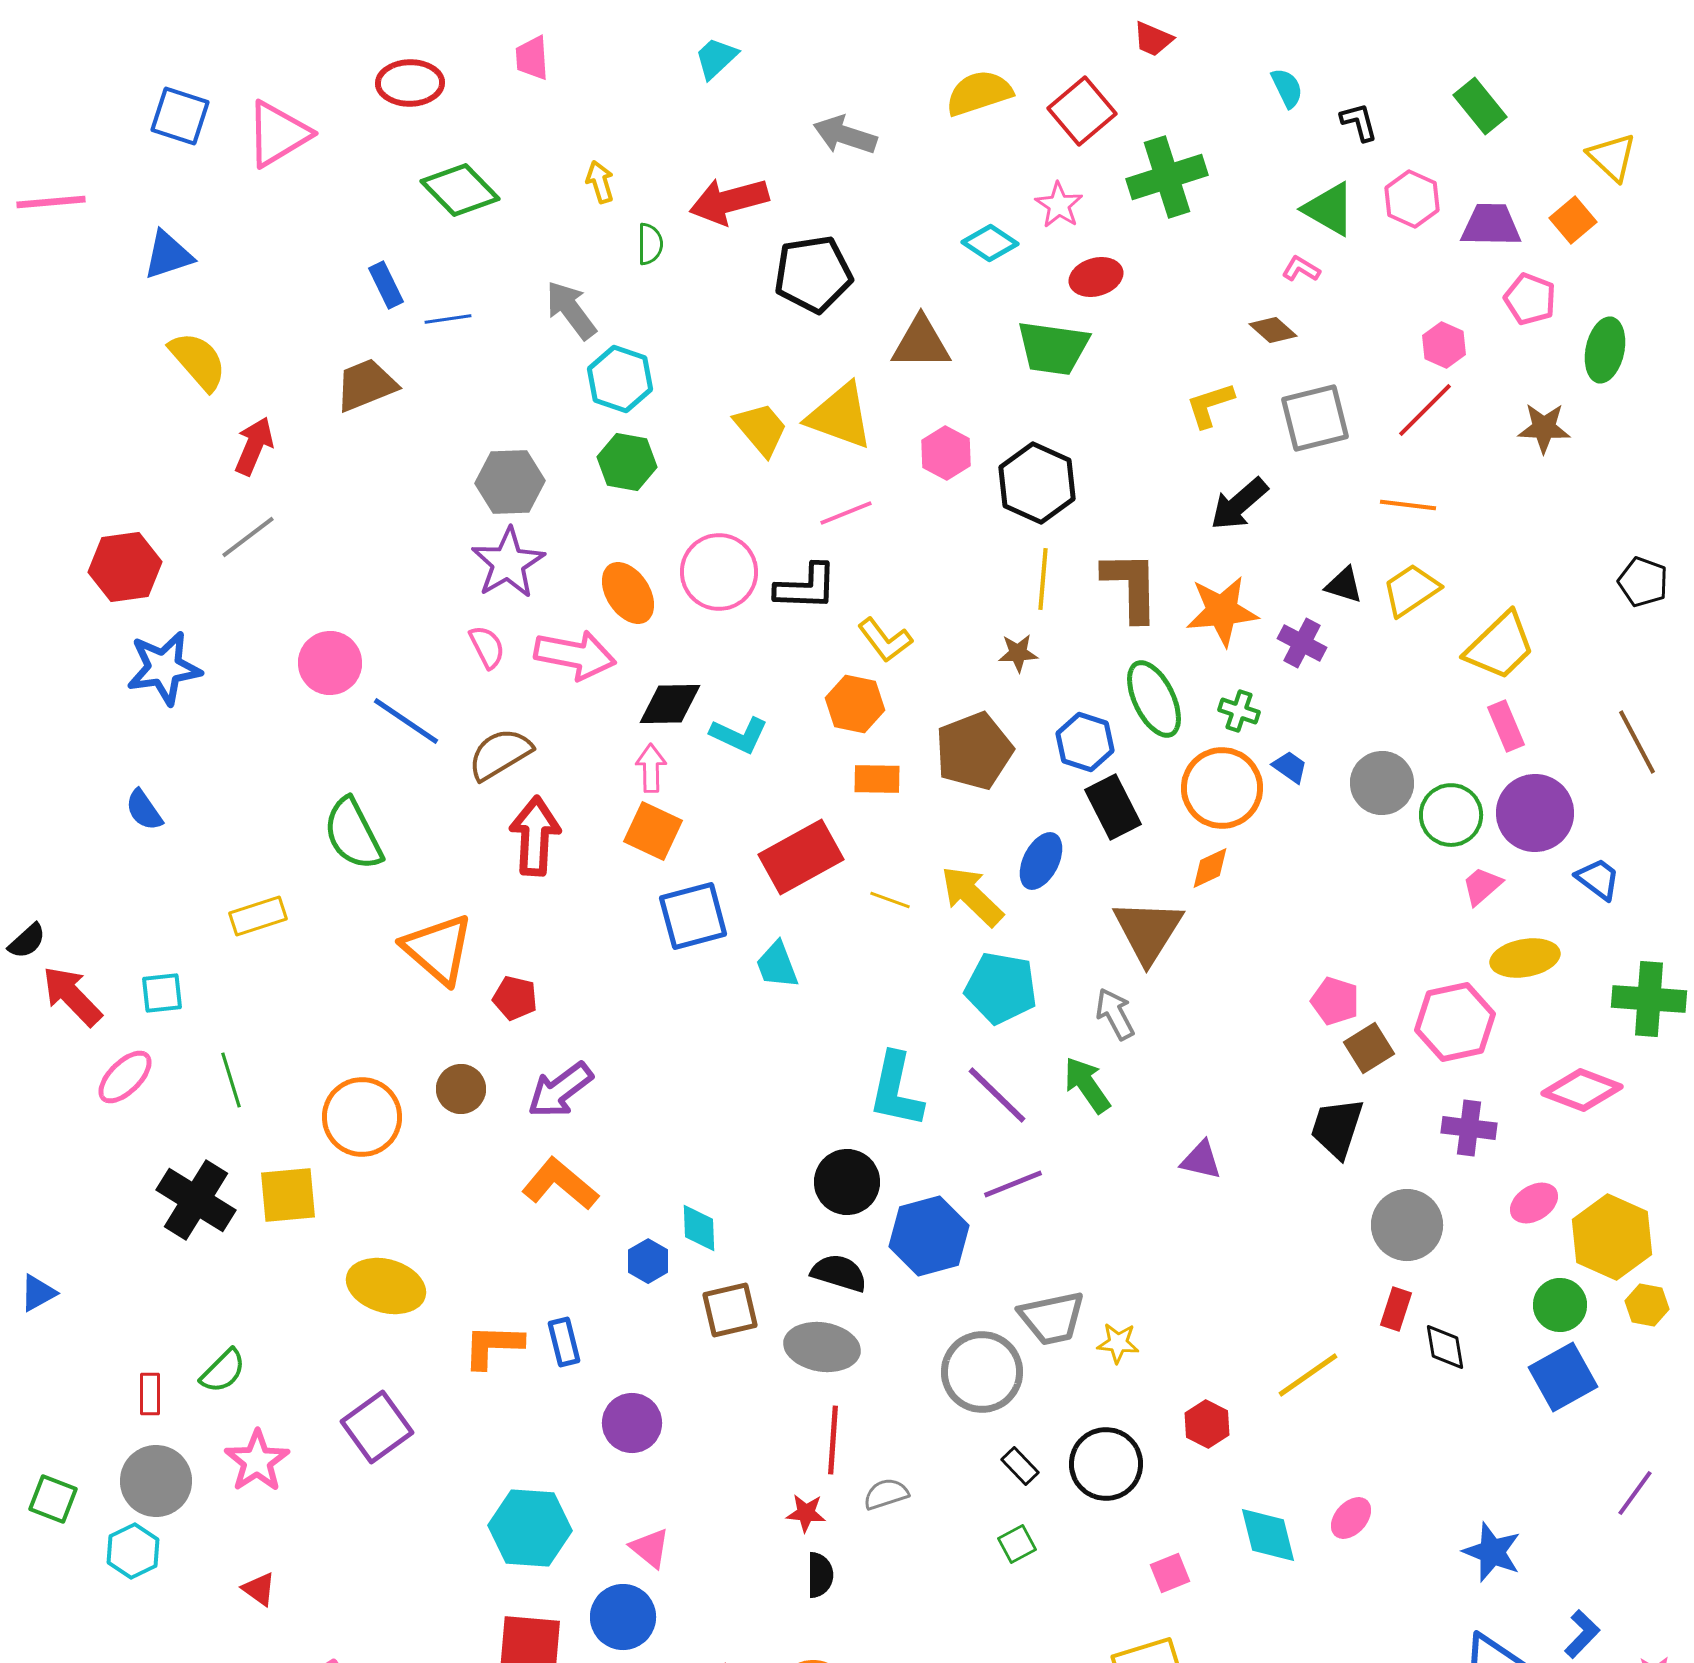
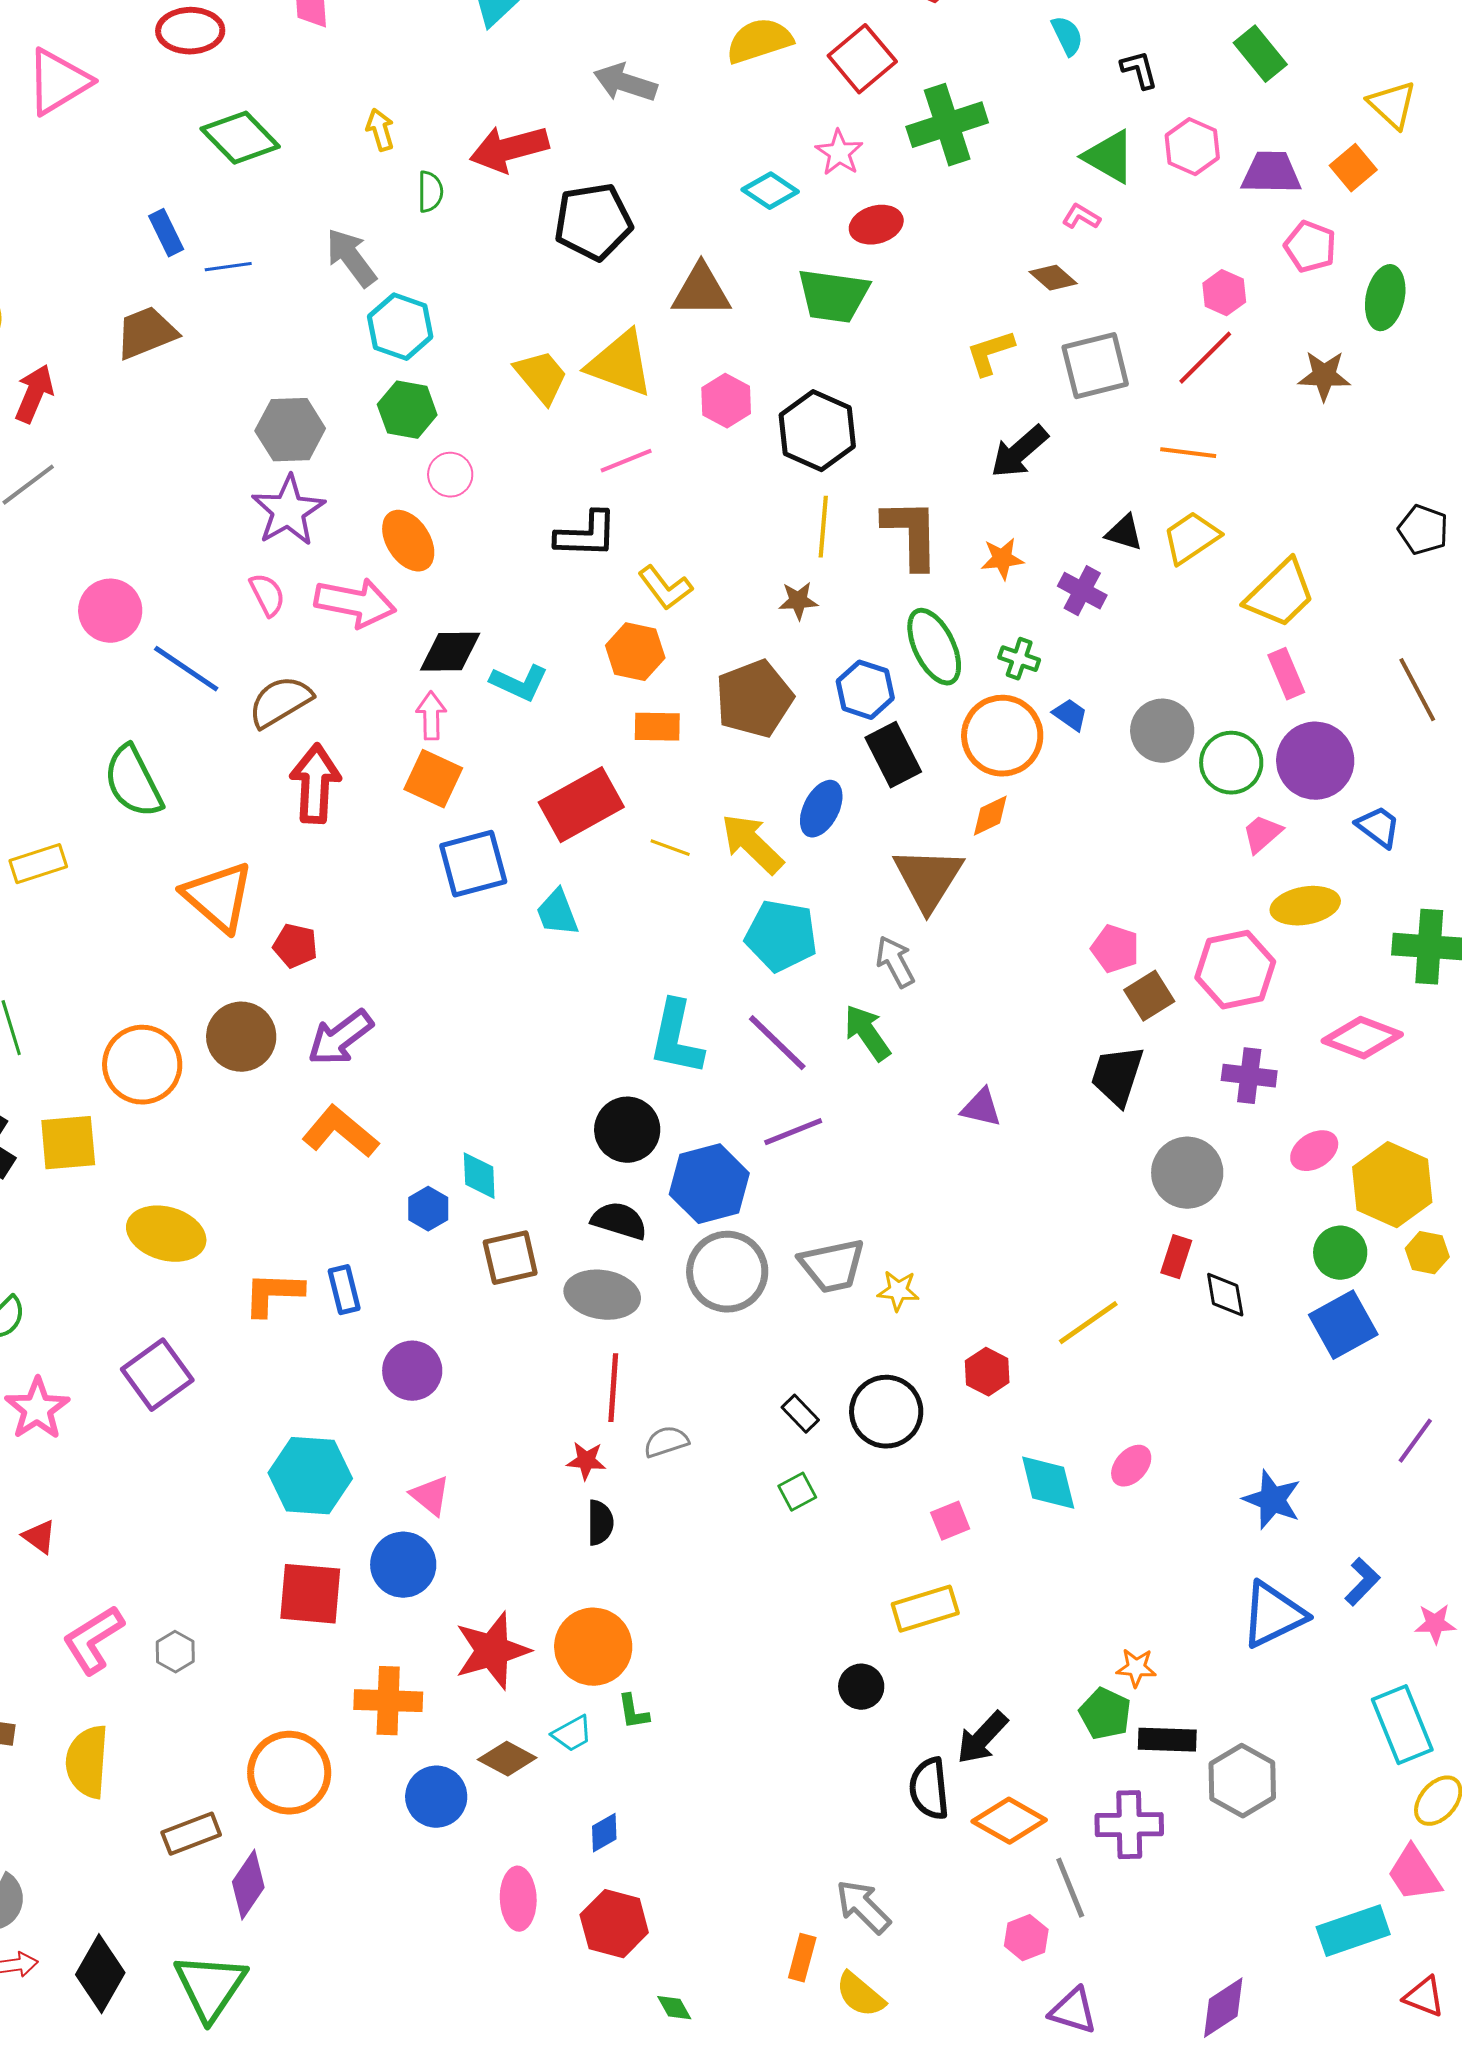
pink circle: (719, 572) -> (450, 475), moved, size x0.6
orange star: (1222, 611) -> (1002, 559), size x0.6
brown circle: (461, 1089) -> (241, 1037), size x1.4
gray circle: (982, 1372) -> (727, 1272), moved

